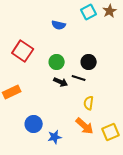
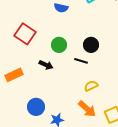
black arrow: (61, 82) -> (46, 65), moved
yellow semicircle: (89, 103) -> (91, 86), turned 56

